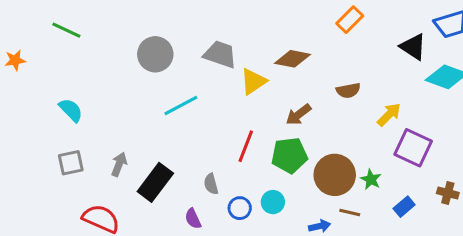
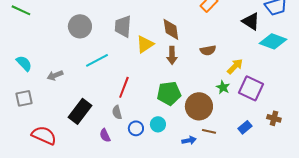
gray trapezoid: (220, 54) -> (123, 26), turned -105
brown diamond: (292, 59) -> (171, 29), turned 70
brown arrow: (299, 115) -> (172, 55), moved, turned -54
red line: (246, 146) -> (124, 87), moved
gray arrow: (119, 164) -> (55, 75), moved, turned -133
green star: (371, 179) -> (223, 87), moved

